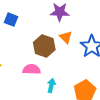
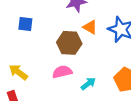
cyan arrow: (51, 86) -> (88, 84), turned 56

